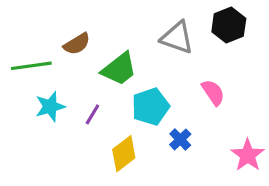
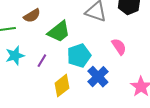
blue cross: (180, 139) -> (98, 77), size x1.5

